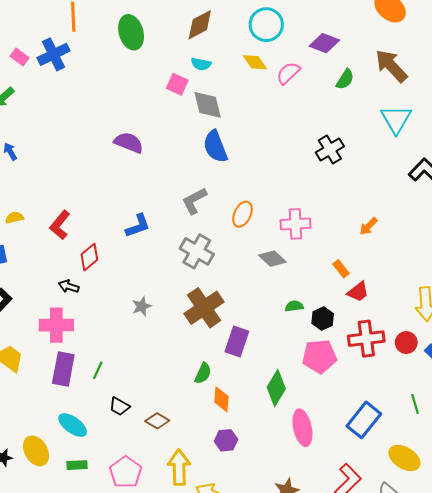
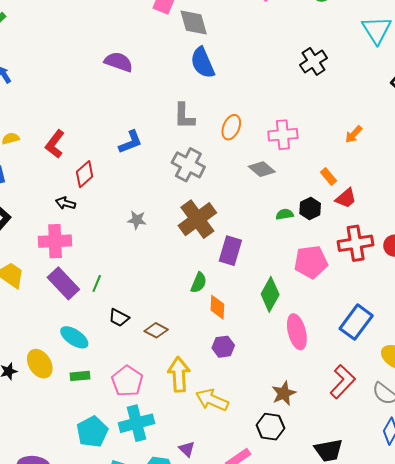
gray L-shape: (194, 201) -> (184, 116), turned -60
gray star: (142, 306) -> (137, 220), turned 30
black hexagon: (323, 319) -> (310, 209), moved
purple rectangle: (63, 369) -> (63, 283), turned -52

